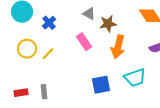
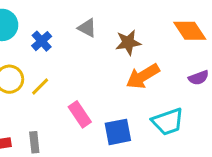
gray triangle: (89, 14) -> (87, 28), moved
pink rectangle: (84, 42) -> (80, 114), moved
orange arrow: (118, 47) -> (143, 76), turned 45

